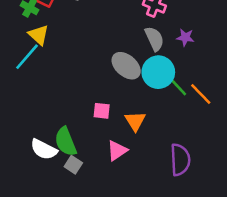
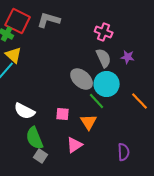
green line: (178, 86) -> (97, 101), moved
white semicircle: (44, 149) -> (25, 111), moved
purple semicircle: (180, 160) -> (124, 152), size x0.7

